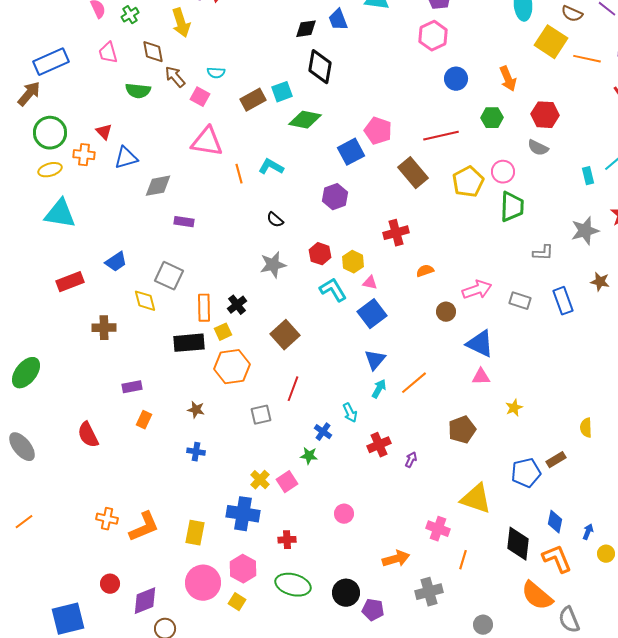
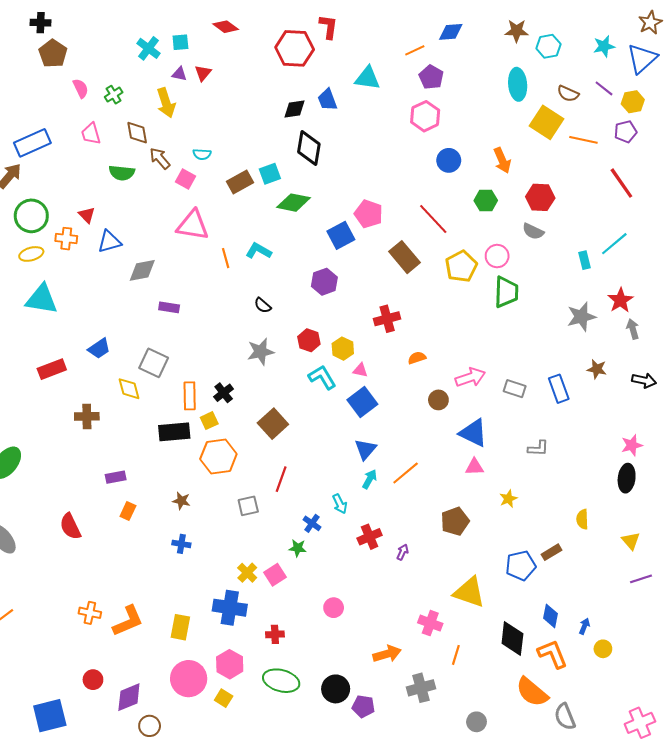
red line: (441, 136) -> (433, 219), turned 60
gray L-shape: (543, 253) -> (538, 448), moved

